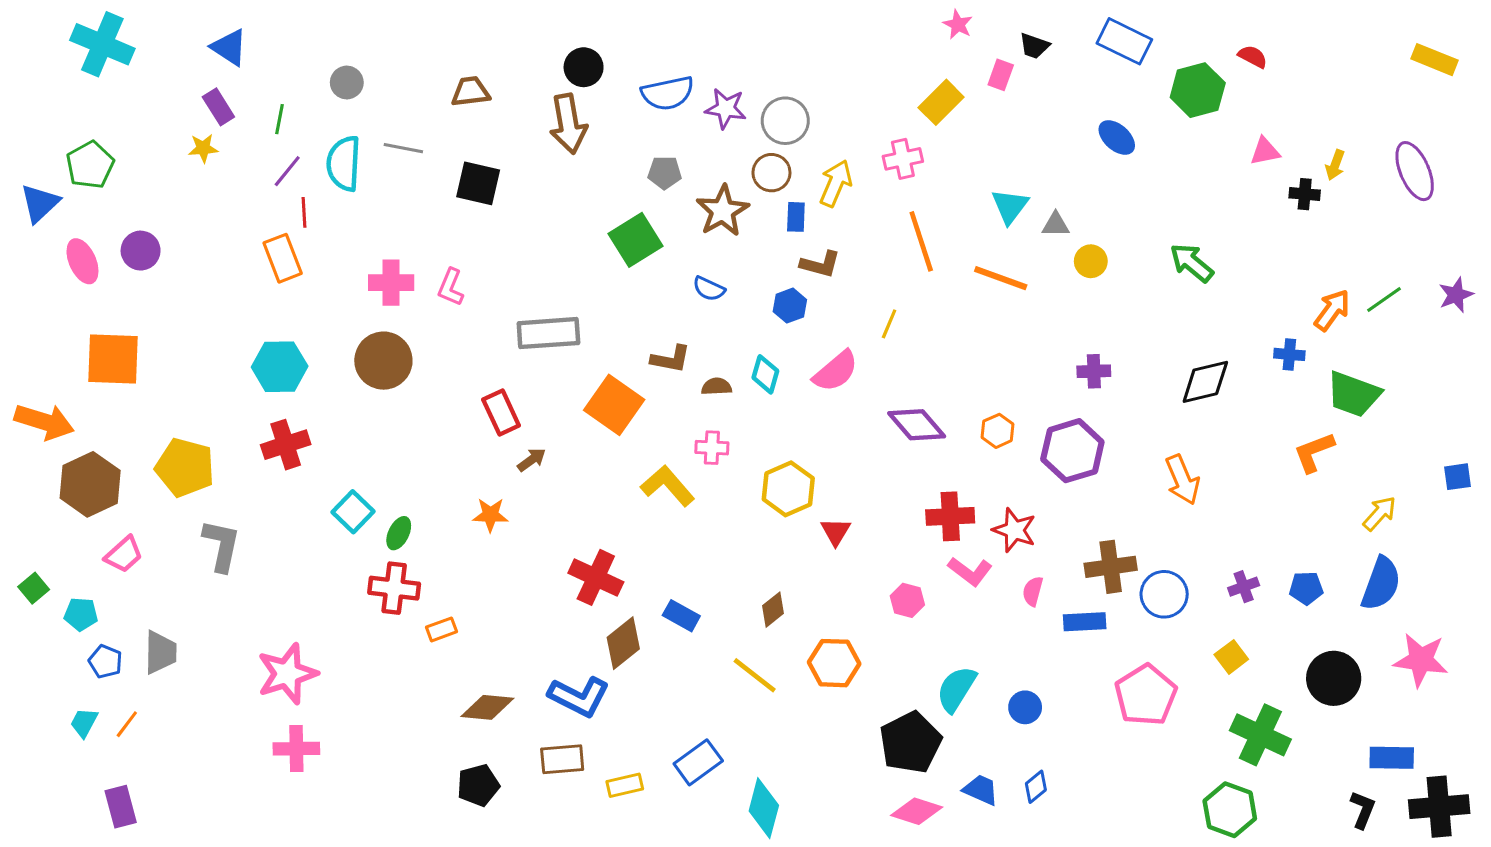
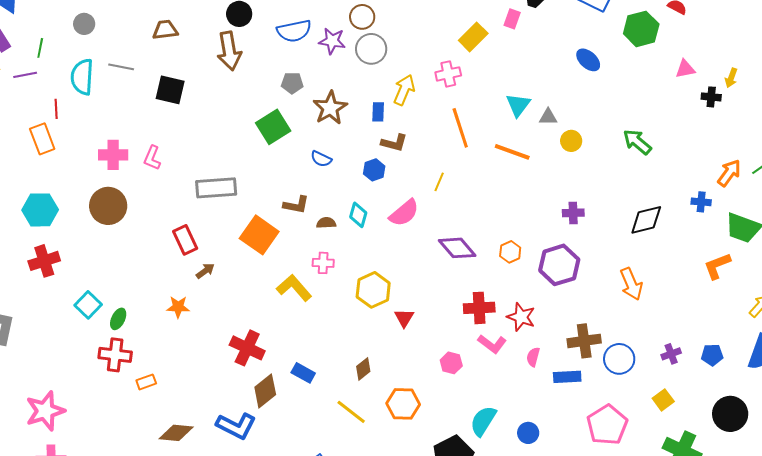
purple line: (287, 171) -> (25, 75), moved, turned 40
brown circle: (771, 173) -> (362, 17), moved

